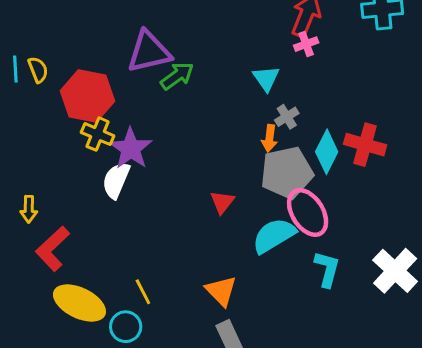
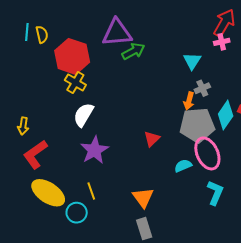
purple star: (131, 149) -> (94, 150), moved
cyan semicircle: (274, 236) -> (183, 166), size x0.6

